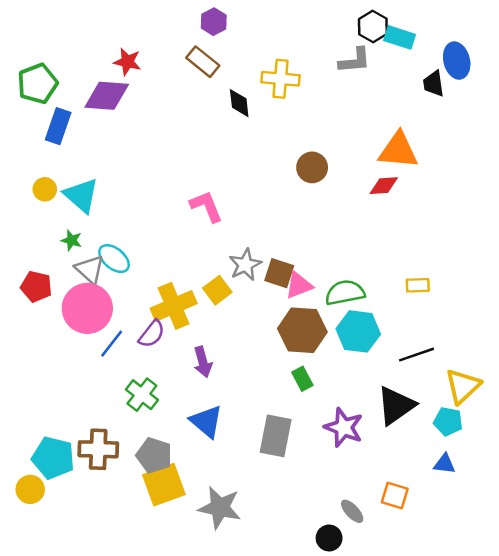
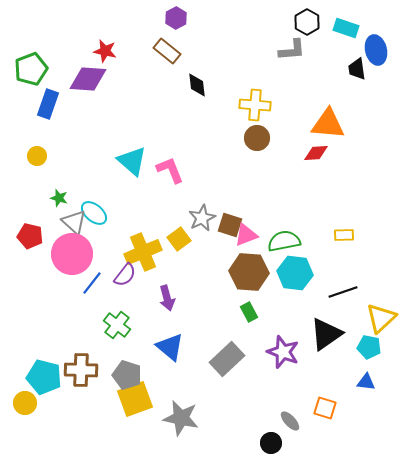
cyan rectangle: (400, 37) -> (346, 28), moved
yellow cross: (280, 79) -> (255, 105), moved
cyan triangle: (81, 195) -> (132, 161), moved
gray rectangle: (276, 436) -> (227, 359), turned 36

